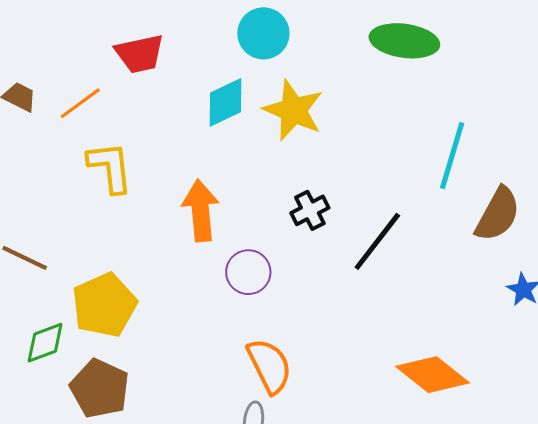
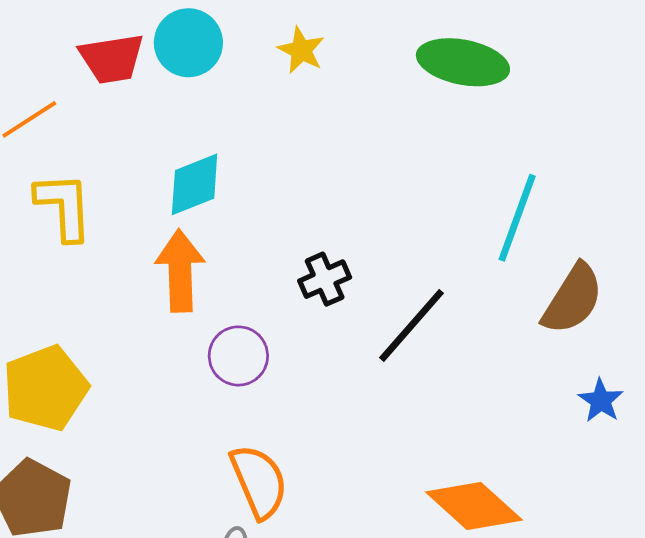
cyan circle: (263, 33) -> (188, 43), moved
cyan diamond: (226, 102) -> (195, 184), moved
yellow star: (293, 110) -> (301, 50), moved, size x0.6

